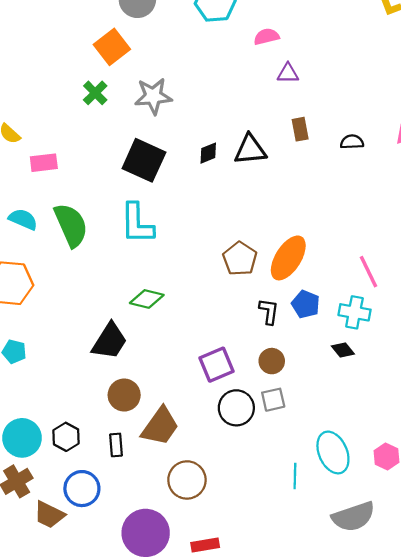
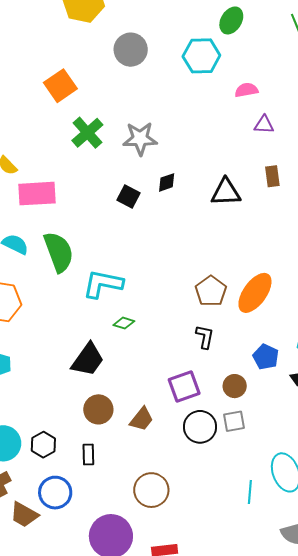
orange square: (112, 47) -> (60, 86), moved
green cross: (95, 93) -> (87, 133), size x1.4
black diamond: (208, 153) -> (167, 182), moved
black square: (144, 160) -> (128, 197), size x0.6
pink rectangle: (44, 163) -> (37, 194), size x1.5
cyan L-shape: (137, 223) -> (103, 284), moved, turned 99
green diamond: (147, 299) -> (124, 323), size x0.7
blue pentagon: (306, 304) -> (266, 357), moved
black L-shape: (269, 311) -> (205, 337), moved
brown trapezoid: (160, 426) -> (142, 419), moved, size x0.7

